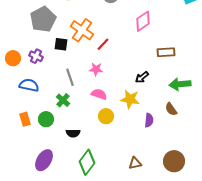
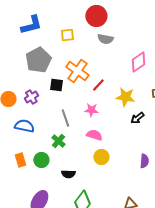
purple cross: (36, 56) -> (31, 97), turned 32
yellow star: (130, 99) -> (125, 97), moved

